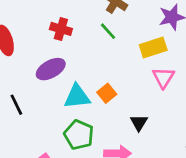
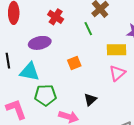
orange square: (107, 93) -> (74, 63), moved
cyan triangle: (77, 97) -> (30, 72), moved
green pentagon: (79, 135) -> (45, 95), turned 30

